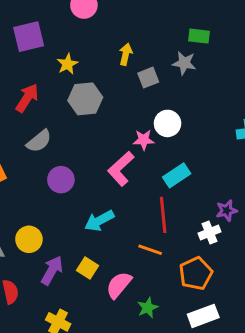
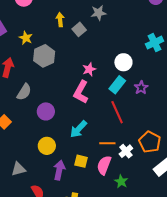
white circle: (168, 123) -> (123, 62), moved
purple star: (227, 211) -> (141, 88), moved
white cross: (210, 233) -> (126, 151), moved
yellow circle: (29, 239) -> (47, 146), moved
orange line: (150, 250) -> (107, 143), moved
green star: (148, 308) -> (121, 181), moved

